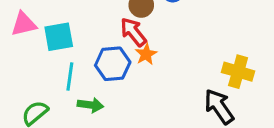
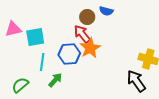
orange star: (146, 54) -> (90, 48), size x1.5
green arrow: (90, 105) -> (55, 80), turned -56

